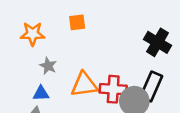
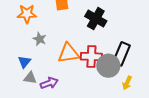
black cross: (157, 42) -> (96, 19), moved
blue triangle: (41, 93) -> (24, 62), moved, turned -48

